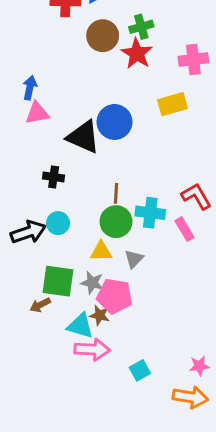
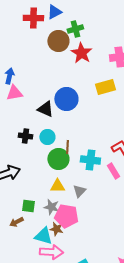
green cross: (141, 27) -> (75, 29), moved
black triangle: (83, 137) -> (45, 109), size x0.7
green circle: (116, 222) -> (58, 159), moved
cyan circle: (58, 223) -> (47, 137), moved
green square: (58, 281) -> (28, 206), size x0.6

